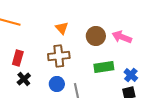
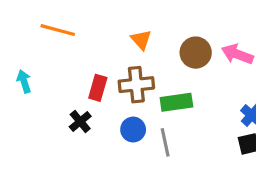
red rectangle: (18, 58) -> (98, 88), moved
green rectangle: (104, 67) -> (176, 102), moved

